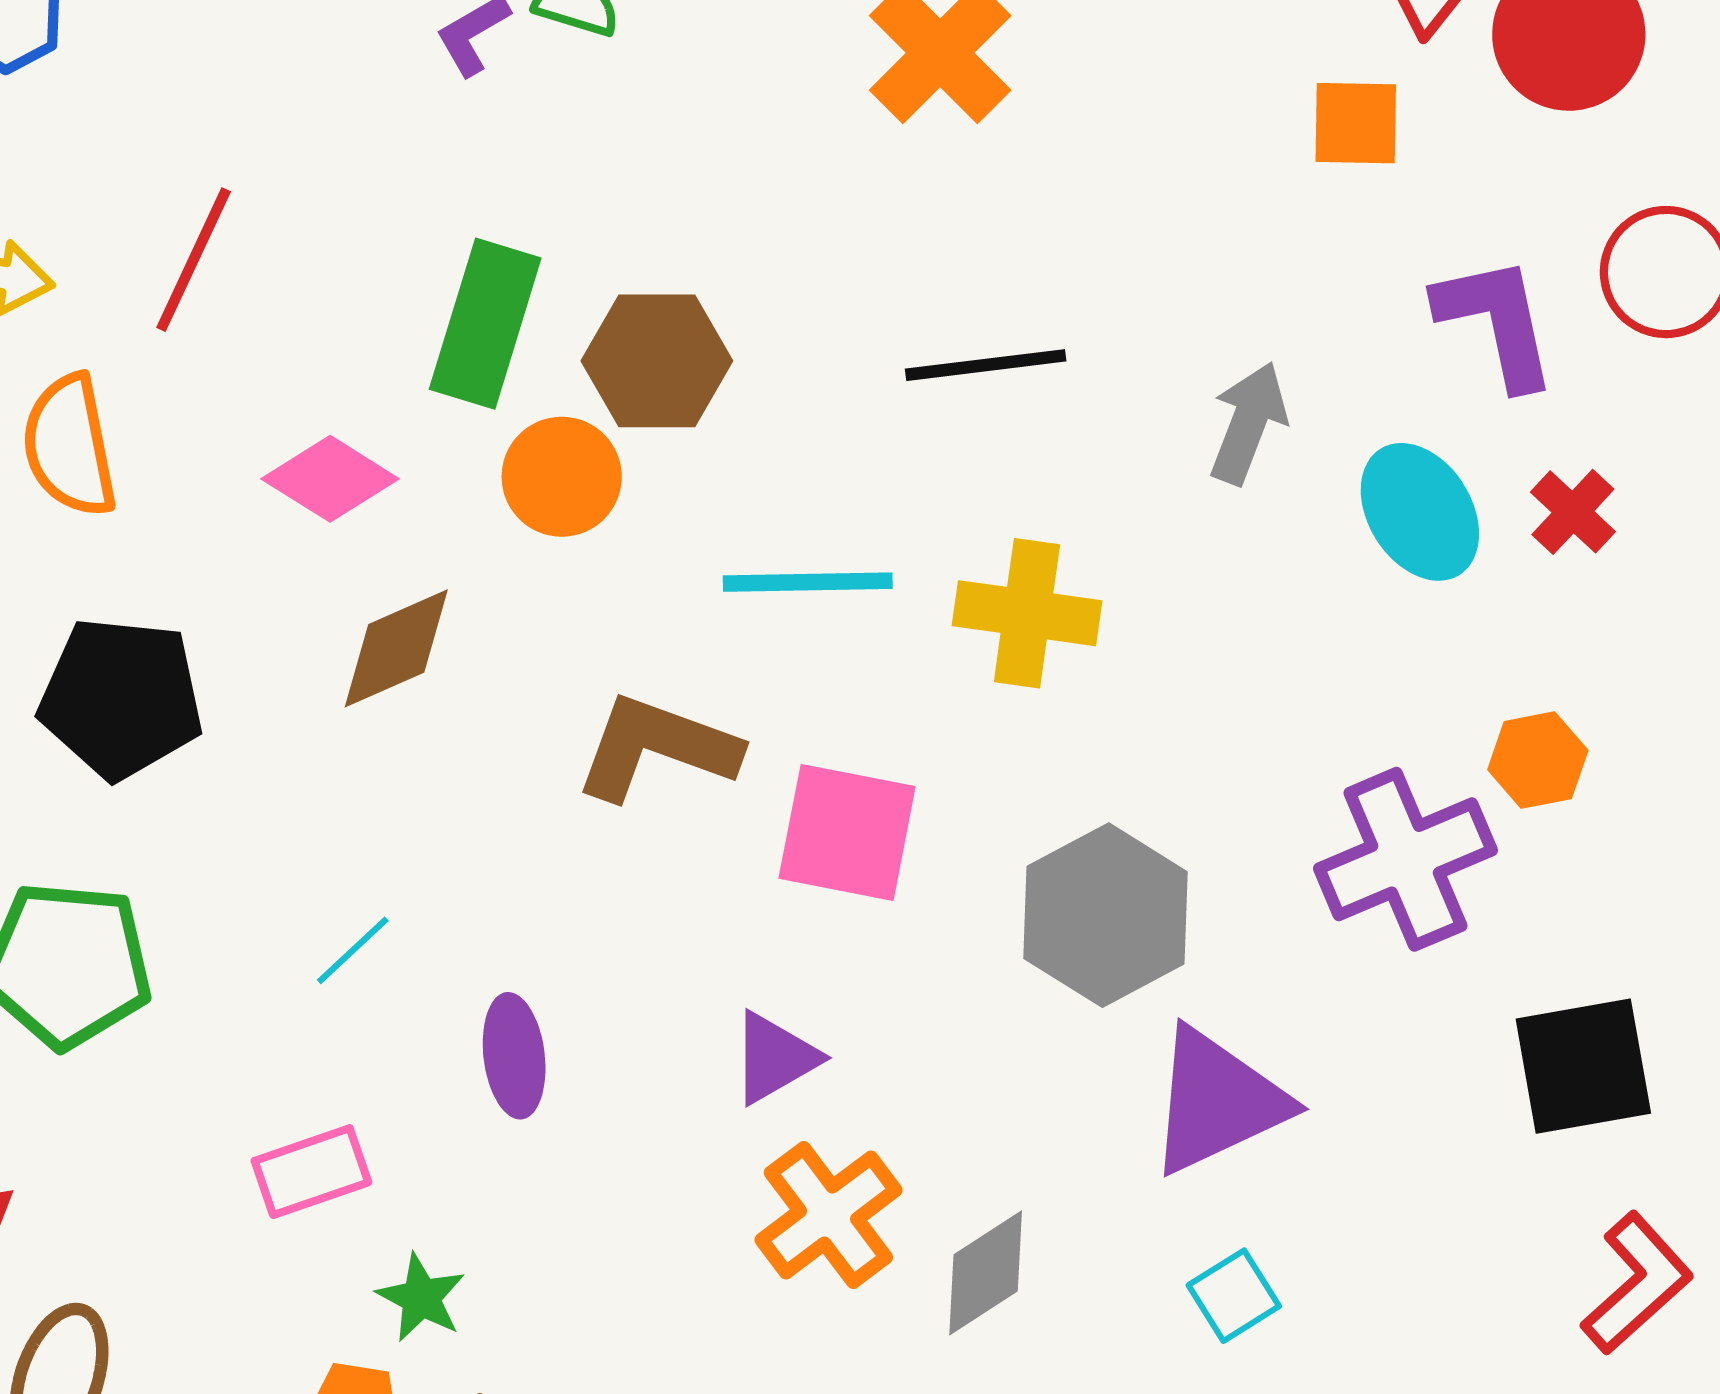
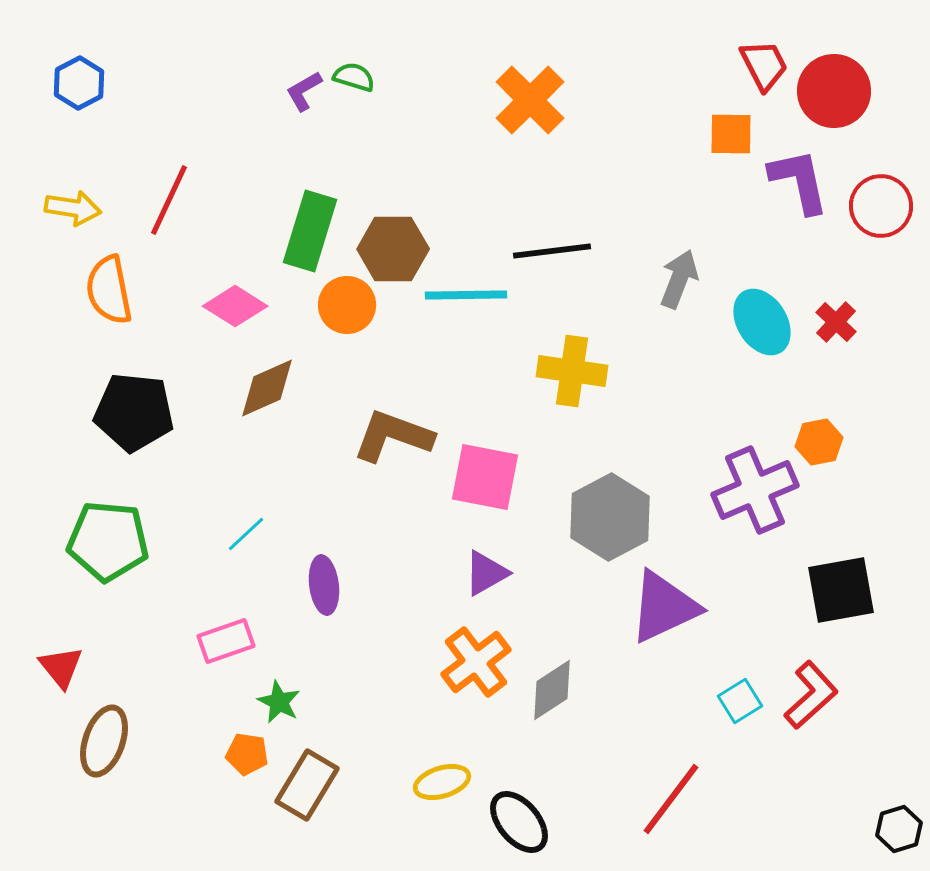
purple L-shape: (1496, 322) -> (799, 181), moved
cyan line: (808, 582) -> (466, 295), moved
purple triangle: (775, 1058) -> (486, 573), moved
red L-shape: (1637, 1283) -> (811, 695), moved
cyan square: (1234, 1296) -> (740, 701), moved

